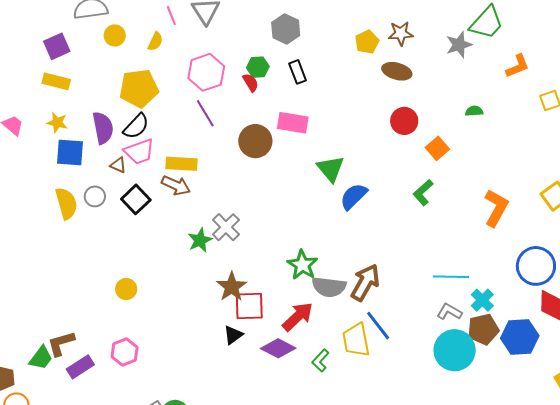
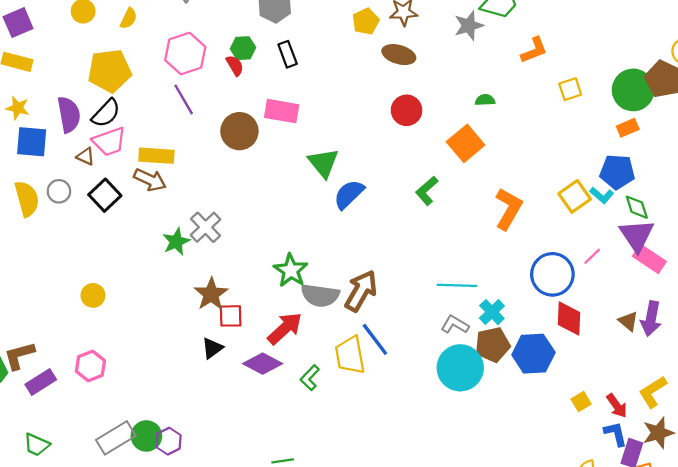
orange square: (437, 148) -> (466, 143), moved, size x1.4
red square: (249, 306) -> (231, 316), size x0.7

